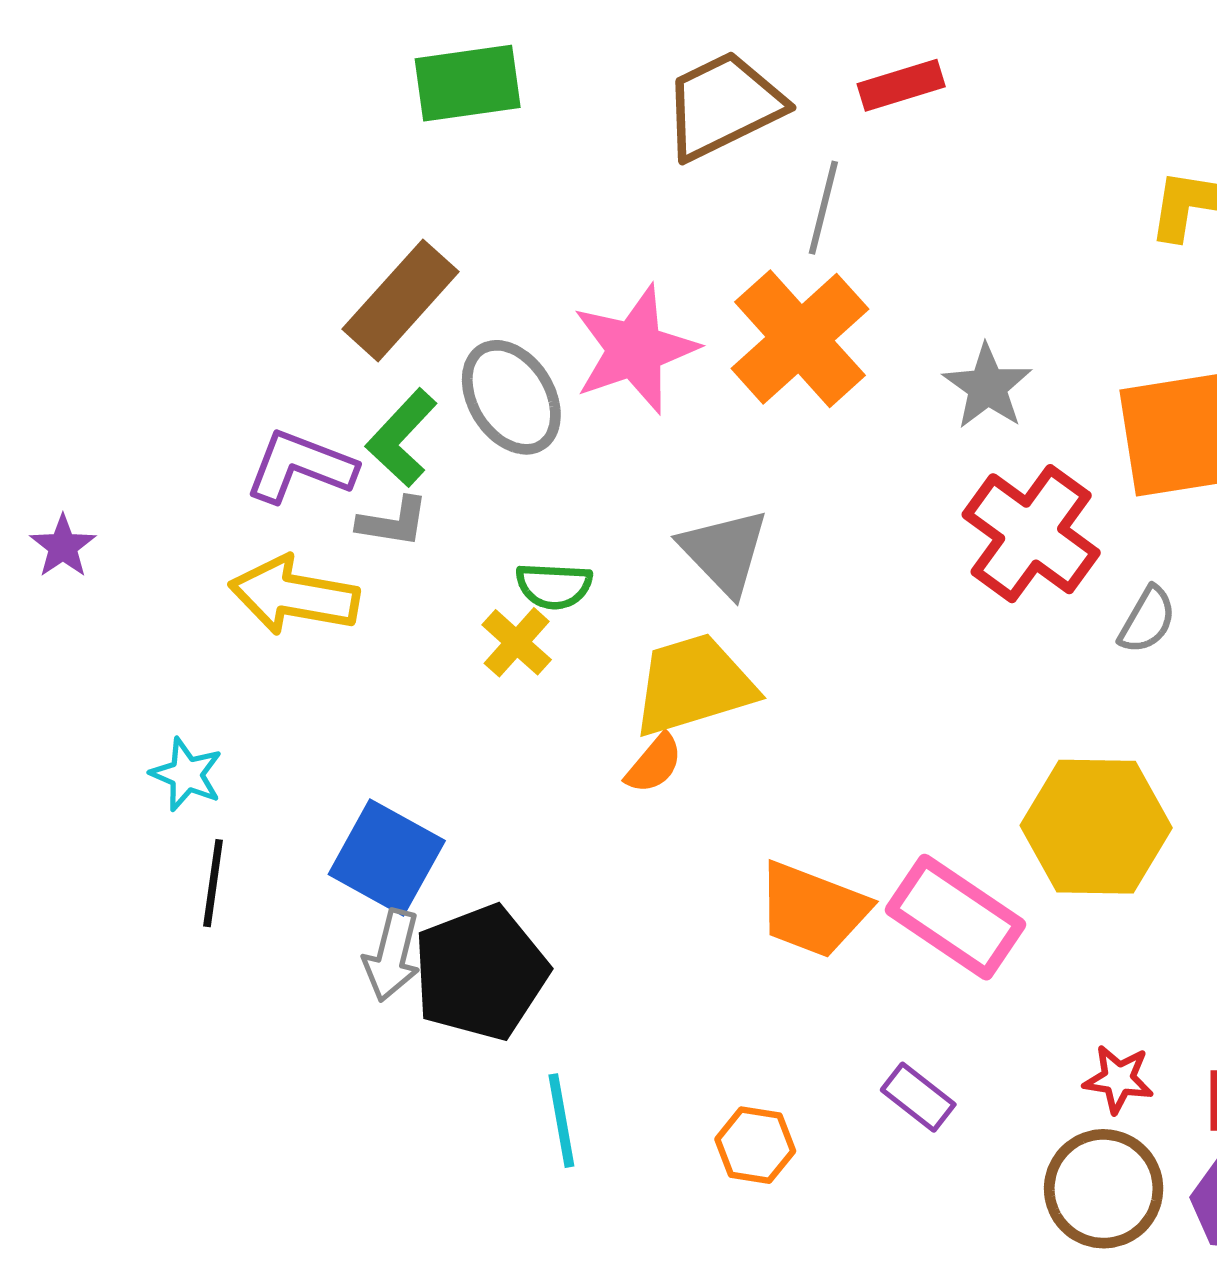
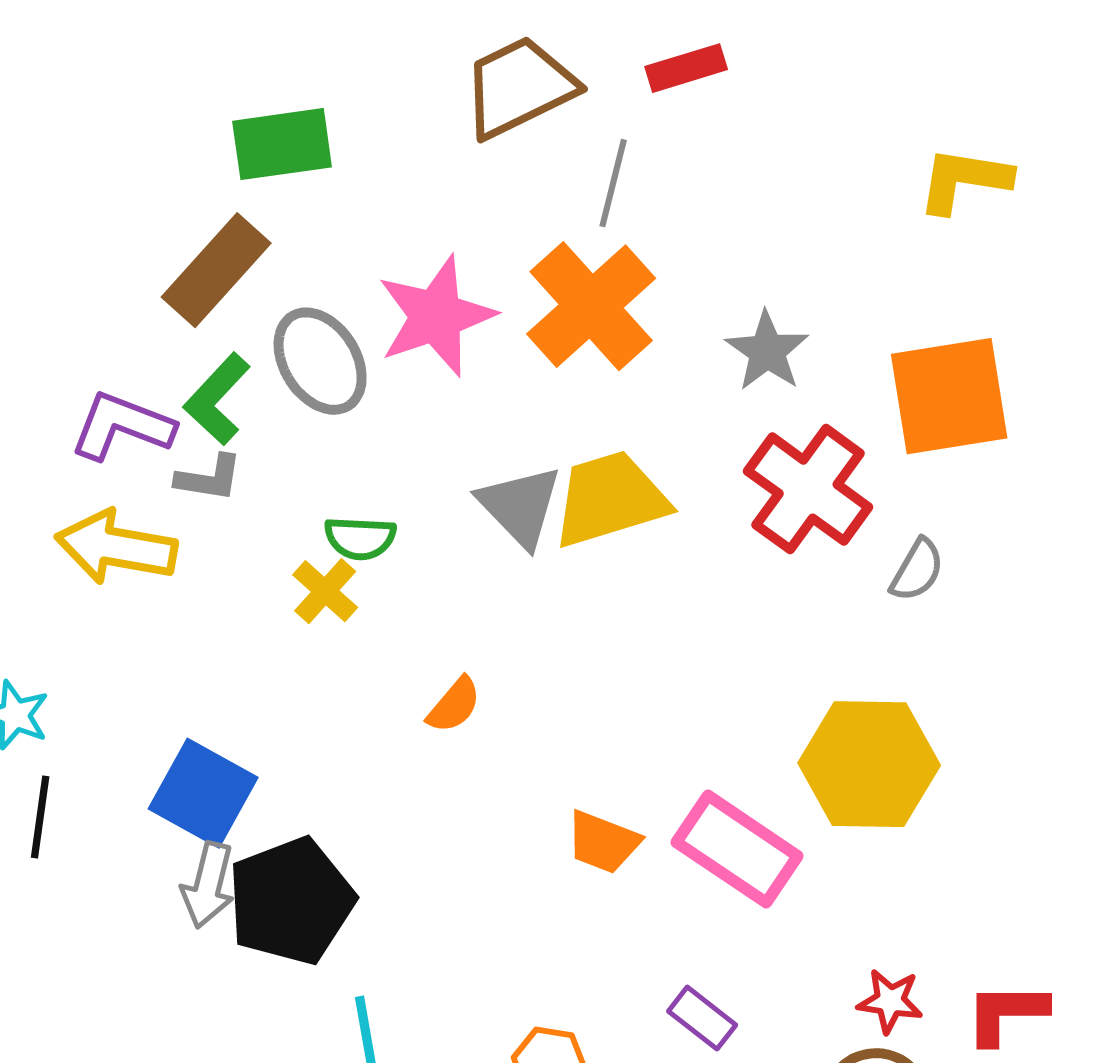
green rectangle: (468, 83) -> (282, 144), moved
yellow trapezoid: (693, 685) -> (610, 499), moved
orange trapezoid: (813, 910) -> (603, 842), size x0.7

